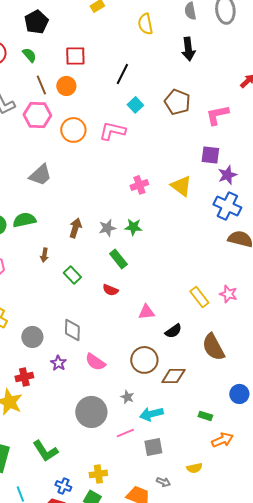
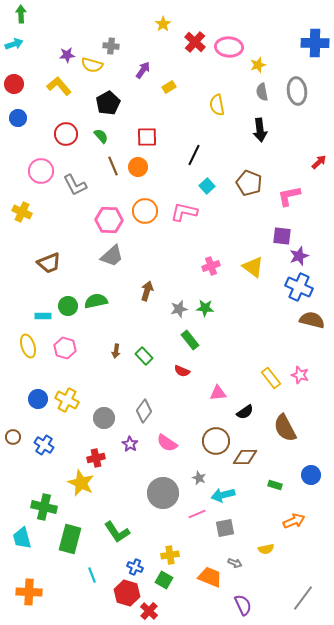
pink hexagon: (37, 115) -> (109, 220), moved
brown arrow: (75, 228) -> (147, 291), moved
brown arrow: (44, 255) -> (116, 351), moved
gray diamond: (72, 330) -> (144, 411), turned 35
green rectangle: (205, 416) -> (275, 485), moved

